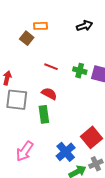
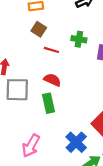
brown square: (27, 38) -> (39, 29), moved
green cross: (80, 71) -> (79, 39), moved

